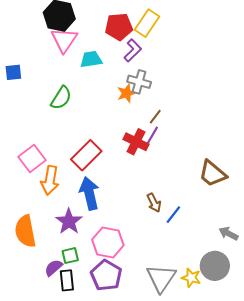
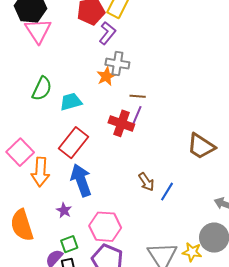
cyan trapezoid: (91, 59) -> (71, 102), moved
brown line: (155, 117) -> (138, 96), turned 63
purple star: (69, 221) -> (64, 210), size x0.6

